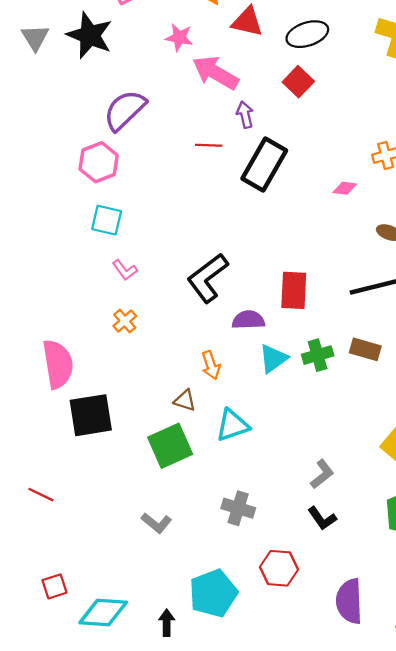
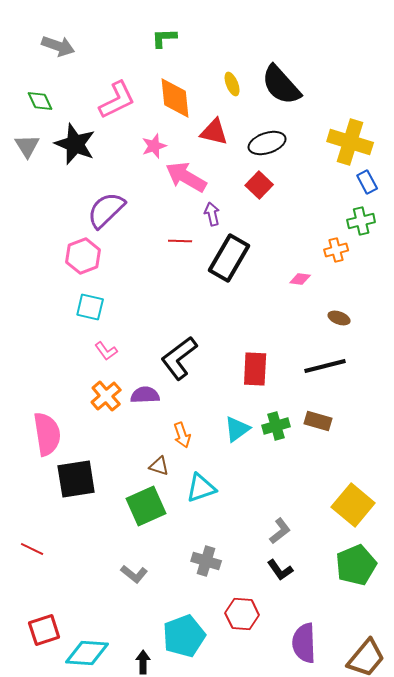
pink star: (179, 38) -> (154, 146), turned -30
purple semicircle: (248, 320) -> (145, 395), moved
orange cross: (125, 321) -> (106, 396), size x1.4
red square: (54, 586) -> (44, 630), size x1.4

